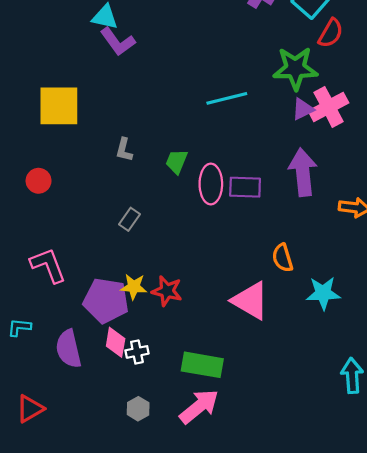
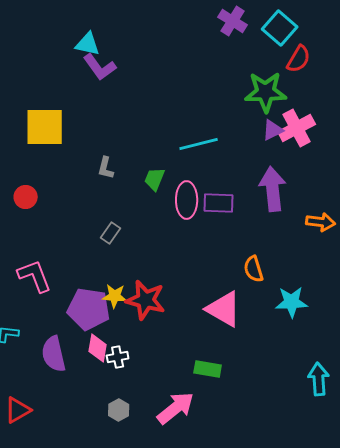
cyan line: (227, 98) -> (199, 144), moved
red star: (167, 291) -> (146, 300), size x1.4
green rectangle: (202, 365) -> (208, 369), moved, size x0.7

